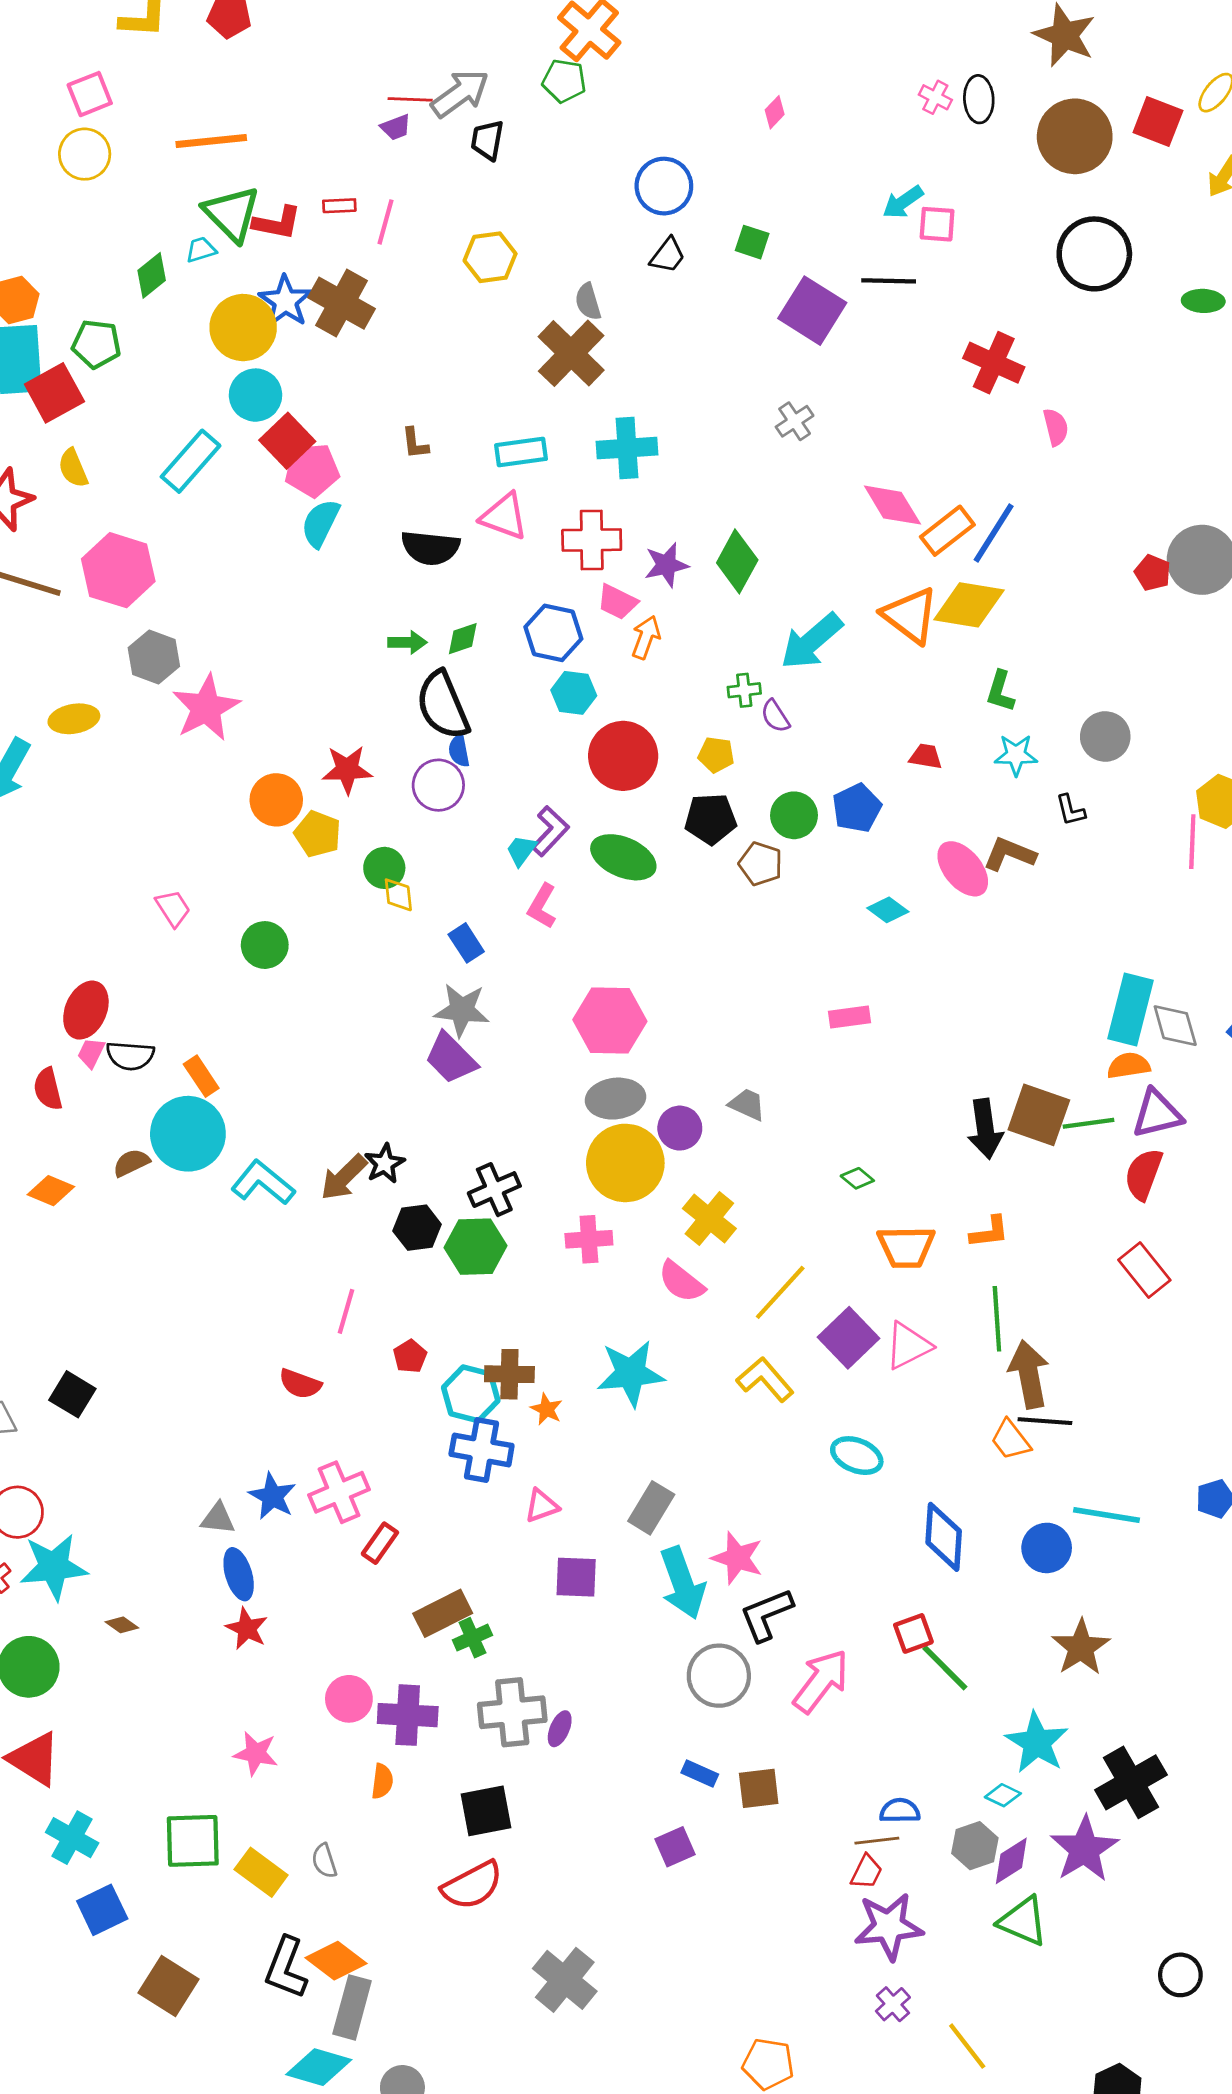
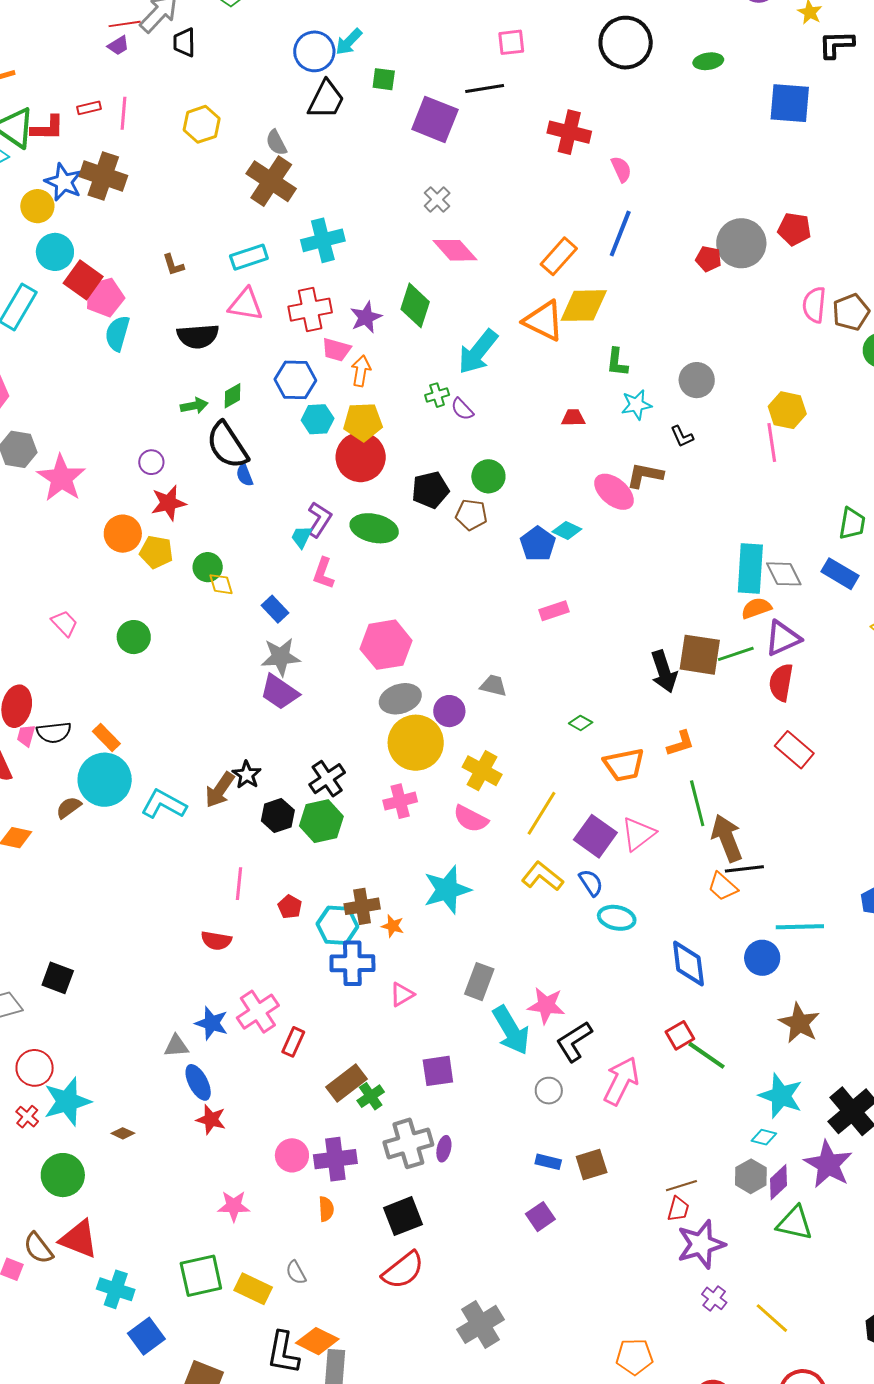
cyan arrow: (903, 202) -> (349, 42), moved
black trapezoid: (668, 255) -> (326, 100), size x1.5
yellow circle: (243, 328) -> (37, 206), size x0.7
pink diamond: (892, 505) -> (455, 250), moved
blue line: (994, 533) -> (620, 234), moved
yellow pentagon: (716, 755) -> (363, 422), moved, size x1.5
purple circle: (438, 785) -> (151, 462), moved, size x0.7
blue pentagon: (857, 808) -> (538, 544), moved
purple square: (576, 1577) -> (438, 1071), moved
gray circle: (719, 1676) -> (549, 1091), size x0.6
blue semicircle: (900, 1811) -> (591, 883), moved, turned 68
gray cross: (565, 1980) -> (480, 1324), turned 30

